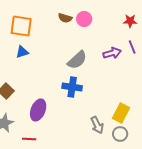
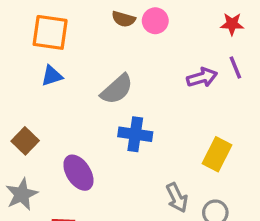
gray semicircle: (77, 60) -> (117, 89), moved
purple ellipse: (38, 110) -> (78, 173), turned -55
yellow rectangle: (121, 113) -> (217, 154), moved

